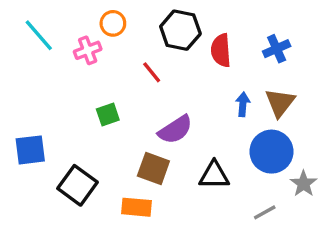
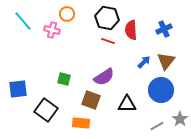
pink cross: (88, 50) -> (52, 30), turned 35
red line: (152, 72) -> (108, 41), moved, turned -32
blue arrow: (243, 104) -> (144, 62), turned 40
green square: (108, 114) -> (64, 79), moved, turned 32
gray star: (304, 184) -> (180, 119), moved

